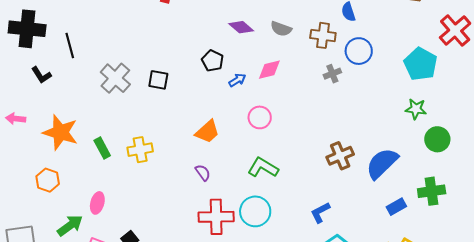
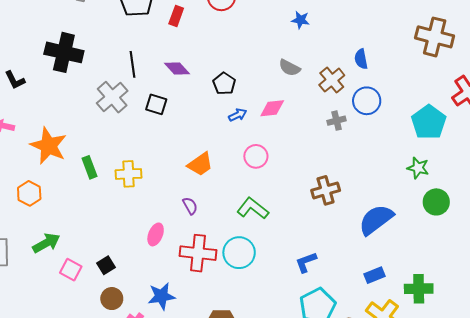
purple diamond: (241, 27) -> (177, 69), moved
black cross: (27, 29) -> (64, 52), moved
brown cross: (323, 35) -> (332, 80), turned 35
black line: (70, 45) -> (133, 64), moved
black pentagon: (213, 61) -> (224, 84), moved
black L-shape: (41, 75) -> (15, 80), moved
brown cross: (340, 156) -> (326, 190), moved
green cross: (432, 191) -> (419, 289), moved
pink ellipse: (97, 203) -> (156, 234), moved
blue rectangle: (396, 207) -> (374, 275), moved

